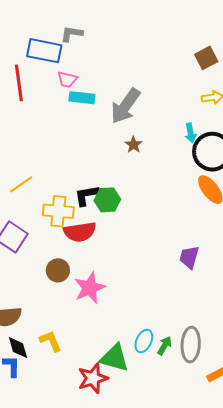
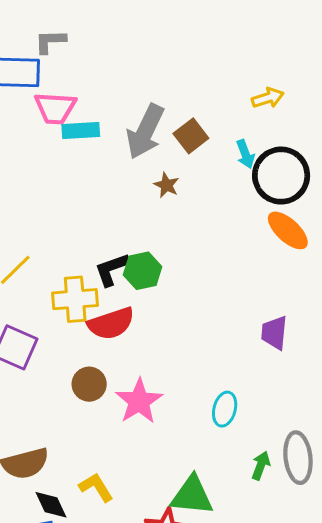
brown square: (206, 58) -> (191, 136), moved
pink trapezoid: (67, 80) -> (55, 108), size x1.4
cyan ellipse: (144, 341) -> (225, 409), moved

